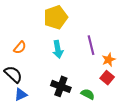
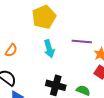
purple line: (91, 45) -> (82, 41), turned -66

